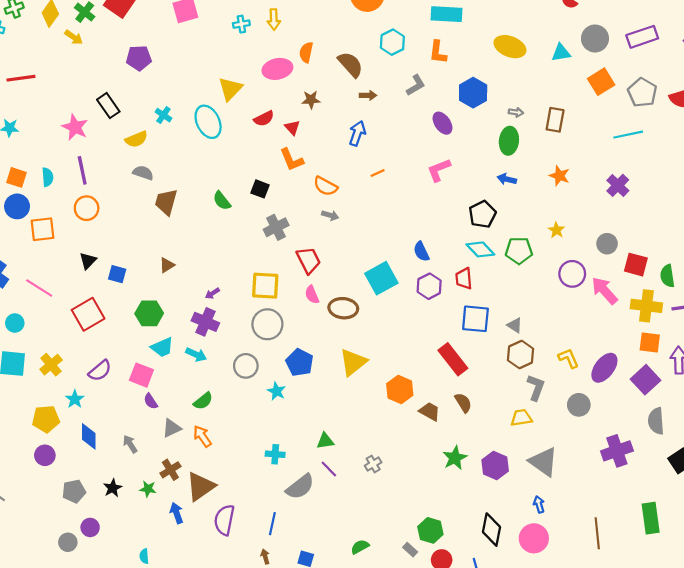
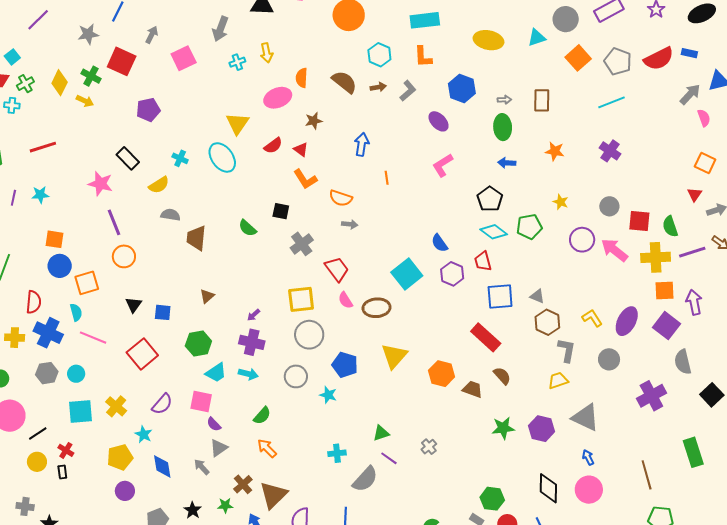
brown arrow: (368, 95) -> (378, 87), moved
orange line: (378, 173) -> (387, 178), turned -64
cyan semicircle: (48, 177) -> (76, 312), moved
gray triangle: (172, 428) -> (219, 448), moved
green star: (455, 458) -> (503, 428), turned 30

